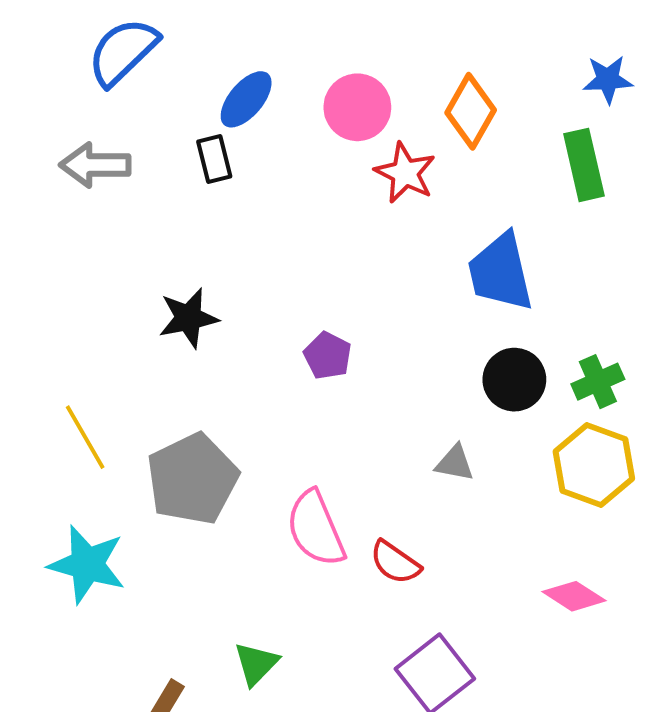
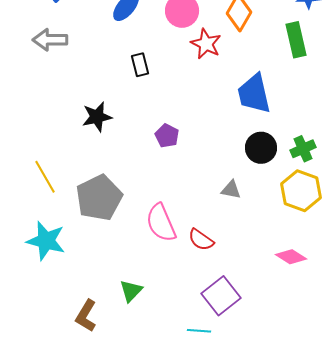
black rectangle: (214, 159) -> (140, 65), moved

